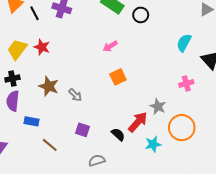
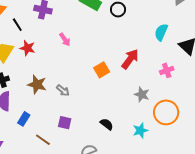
black line: (34, 13) -> (17, 25), moved
pink arrow: (110, 46) -> (65, 39), moved, turned -88
blue rectangle: (31, 121) -> (24, 119), turned -64
red arrow: (138, 122) -> (130, 59), moved
purple square: (83, 130) -> (65, 123), moved

